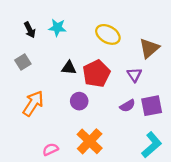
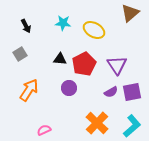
cyan star: (57, 28) -> (63, 23), moved
brown triangle: (149, 48) -> (130, 13), moved
purple triangle: (134, 75) -> (117, 65), size x1.5
orange cross: (90, 141) -> (97, 123), moved

